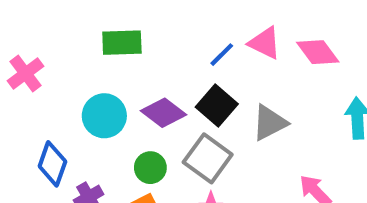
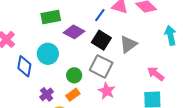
purple diamond: (164, 113) -> (74, 32), moved
blue diamond: (52, 164) -> (24, 66), moved

